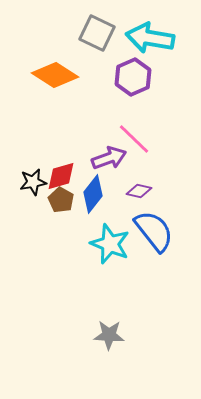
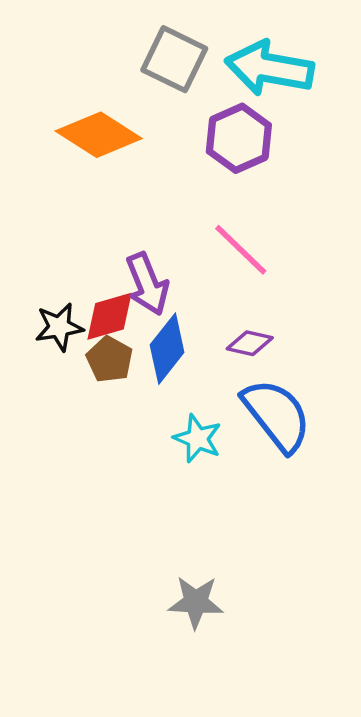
purple arrow: (109, 158) -> (147, 284), moved, turned 88
cyan star: (110, 244) -> (198, 438), size x0.7

